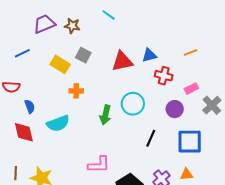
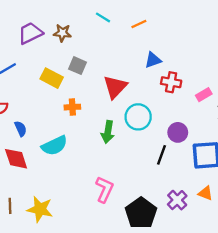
orange line: (190, 52) -> (139, 24), moved
red triangle: (122, 61) -> (115, 87), moved, turned -30
purple circle: (175, 109) -> (178, 132), moved
pink L-shape: (99, 165) -> (104, 189), turned -60
orange triangle: (187, 174) -> (206, 193), turned 32

